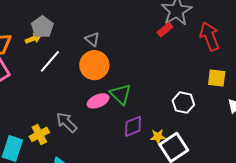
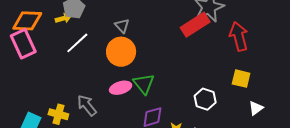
red rectangle: (165, 30) -> (195, 25), size x1.8
yellow cross: (39, 134) -> (58, 114), turned 36

